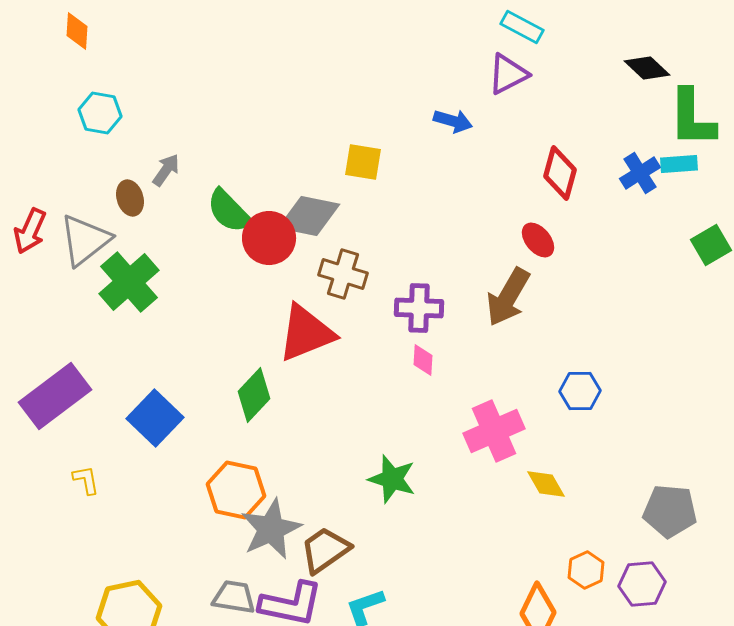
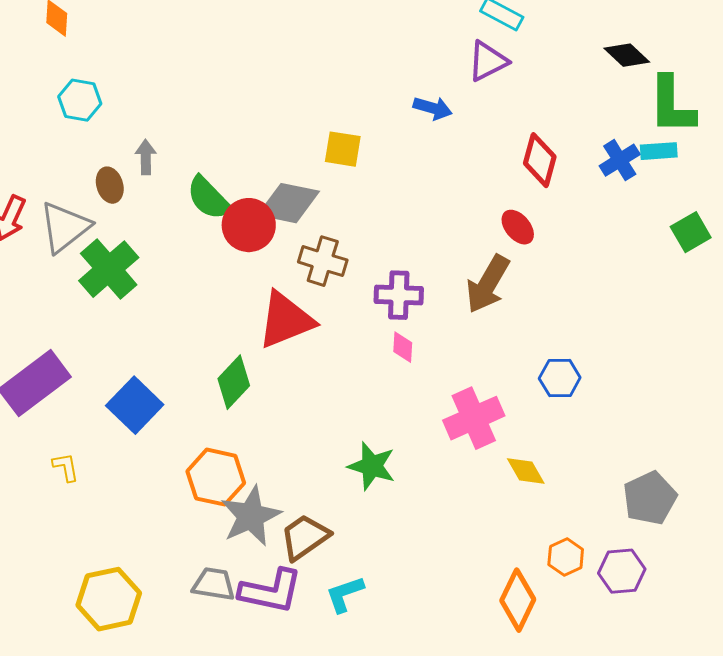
gray arrow: (166, 170) -> (146, 157), turned -36
gray pentagon: (670, 511) -> (650, 498), turned -30

